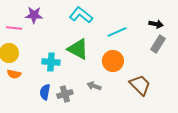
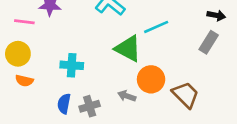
black arrow: (156, 24) -> (216, 15), moved
green triangle: (78, 49) -> (128, 49), moved
orange circle: (113, 61) -> (151, 79), moved

